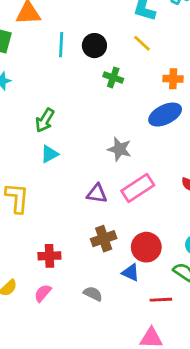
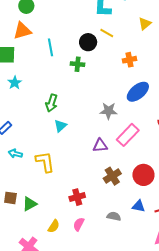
black circle: (94, 46) -> (88, 42), moved
green cross: (113, 78) -> (78, 64), moved
orange cross: (173, 79) -> (129, 60), moved
blue ellipse: (165, 115) -> (138, 92), moved
blue triangle: (131, 273) -> (139, 206), moved

